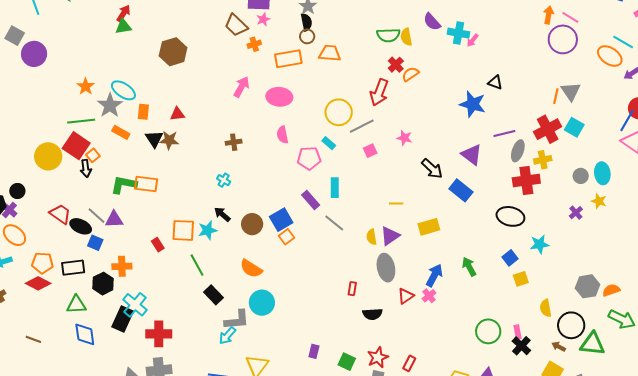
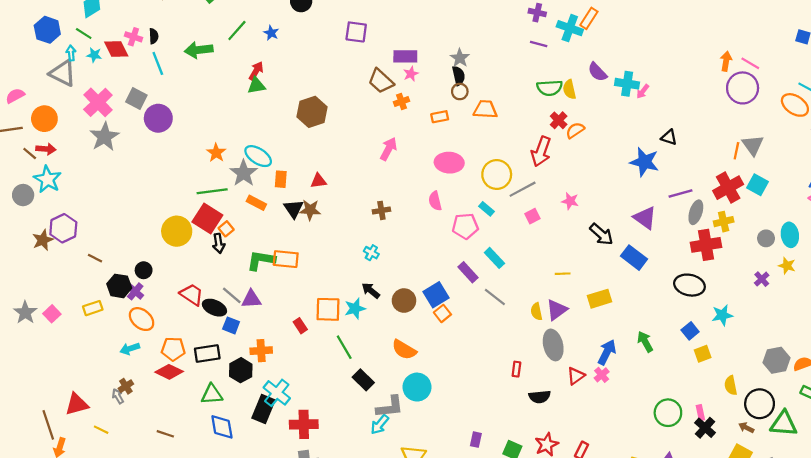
orange rectangle: (288, 59) -> (440, 117), size x0.6
pink ellipse: (279, 97) -> (449, 163), moved
cyan rectangle: (335, 188) -> (494, 258), turned -42

